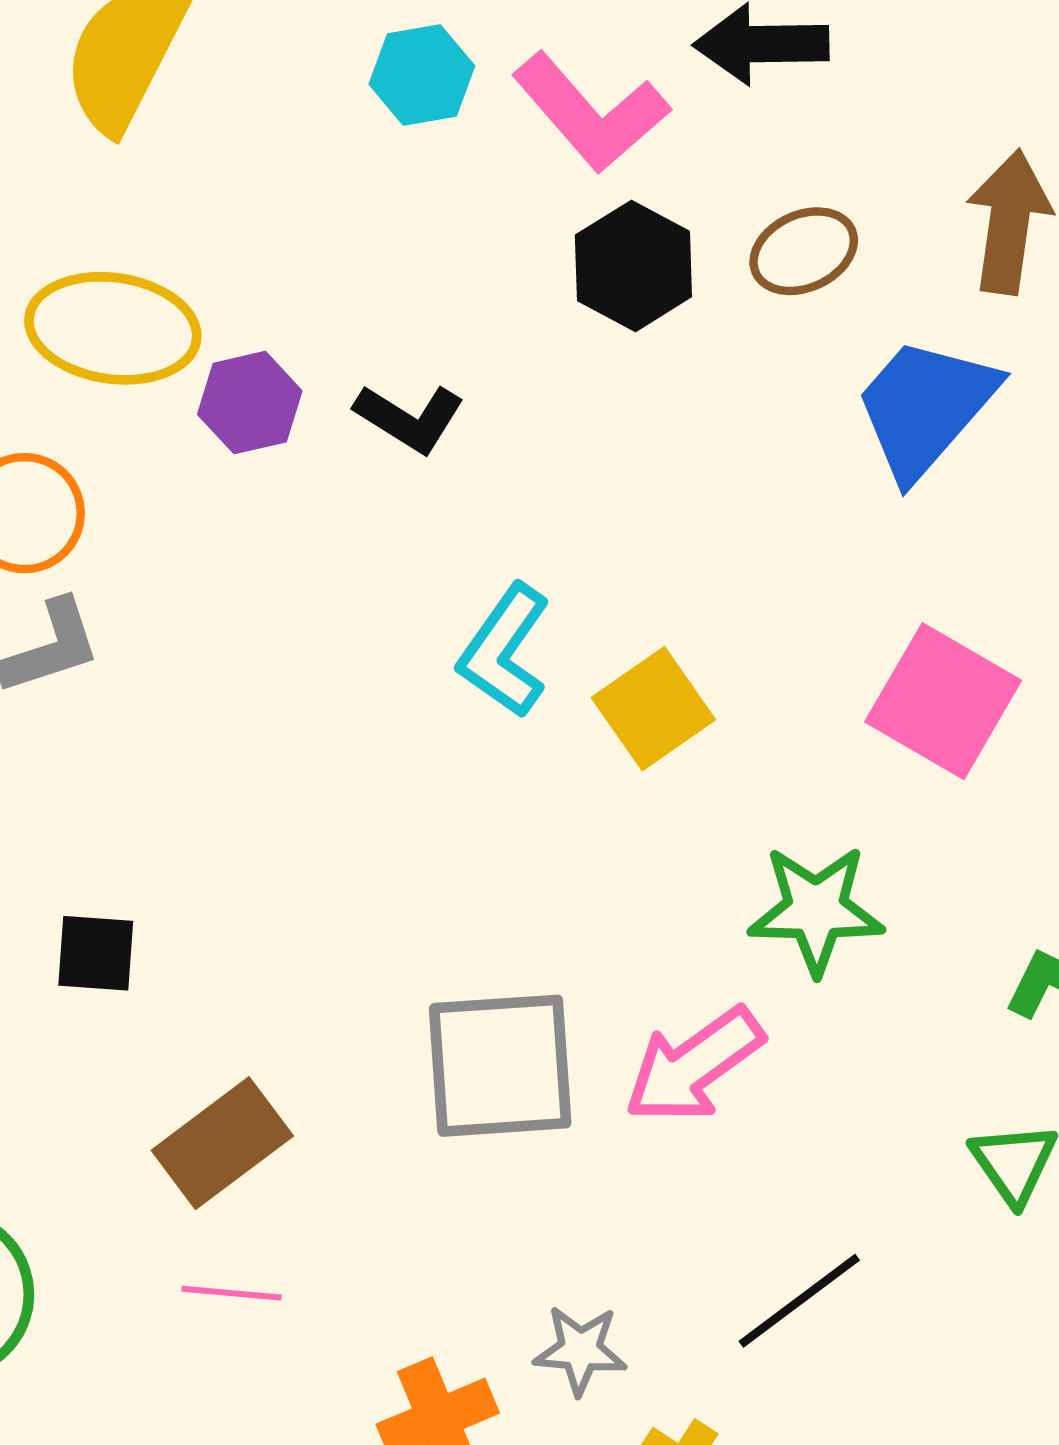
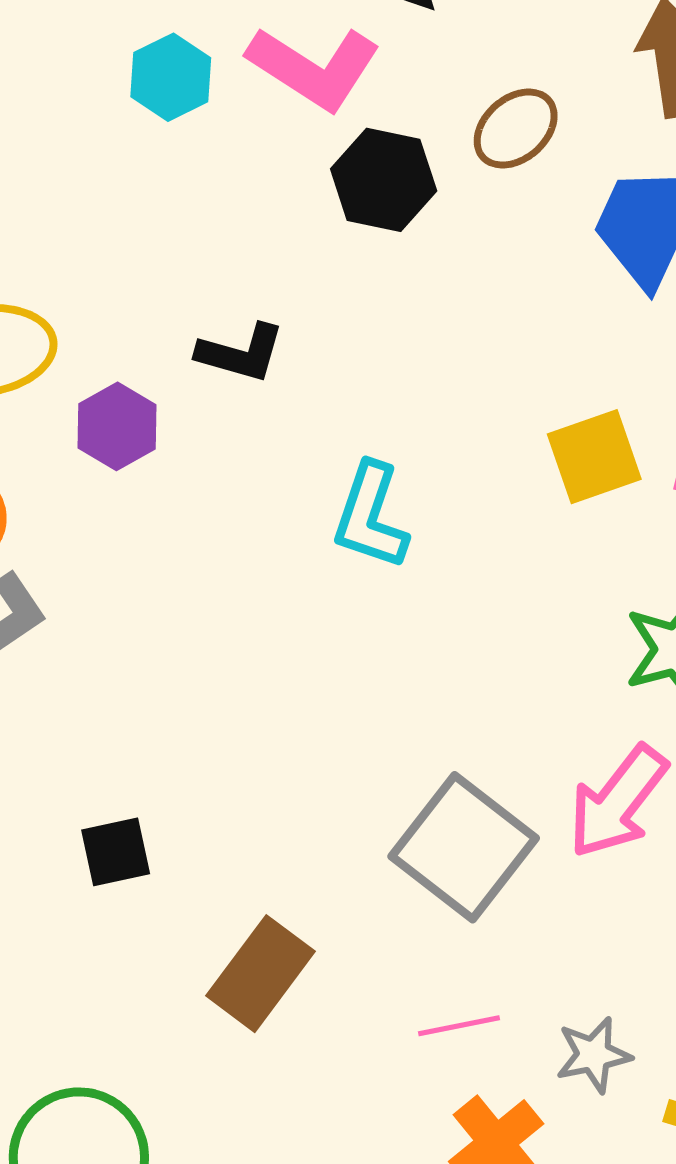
purple hexagon: (250, 403) -> (117, 426), moved
yellow square: (653, 709) -> (594, 457), moved, turned 32
gray square: (500, 1066) -> (464, 847), turned -32
pink line: (231, 1293) -> (459, 1026), moved

